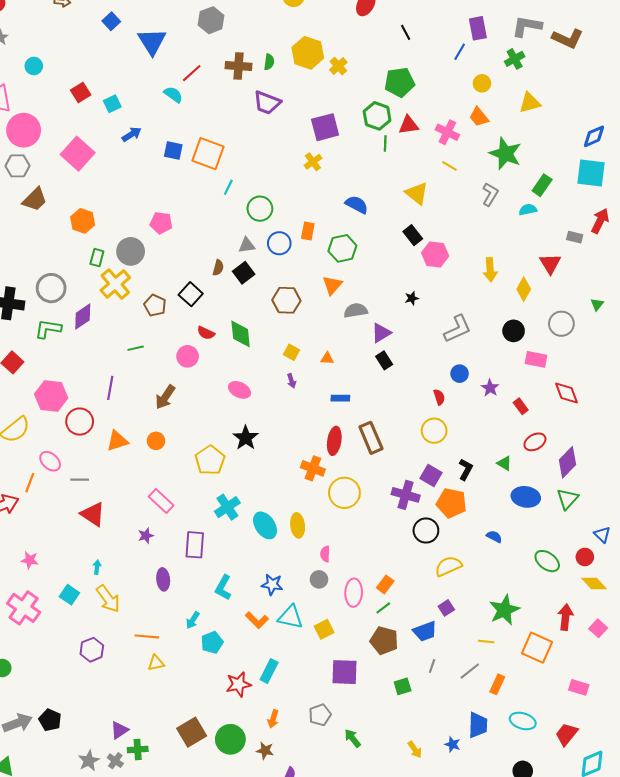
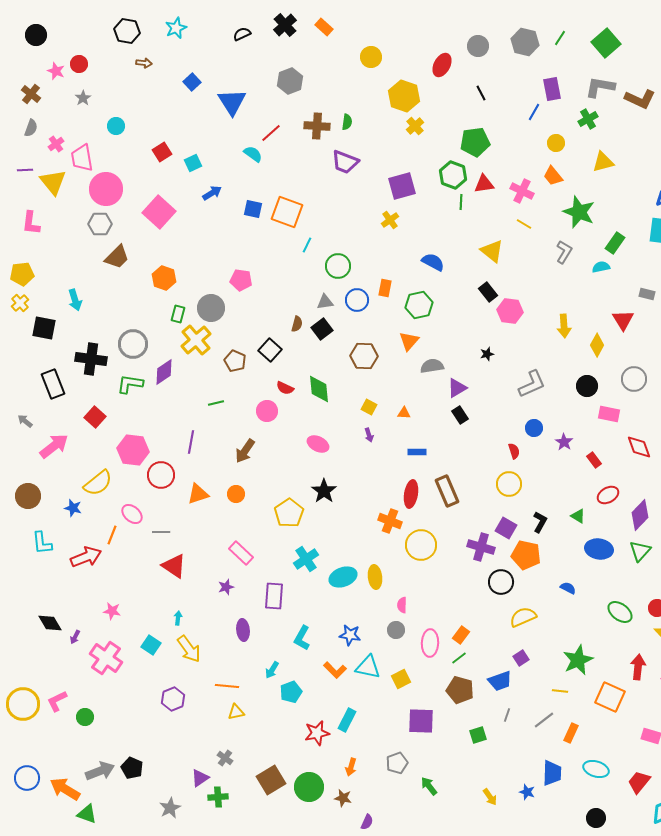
yellow hexagon: (308, 53) -> (404, 96), moved
cyan ellipse: (265, 525) -> (343, 577), turned -76
gray cross: (115, 761) -> (225, 758), moved

